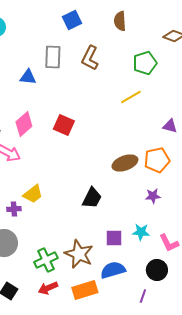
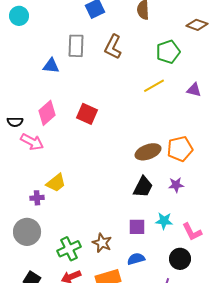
purple triangle: (170, 126) -> (194, 90), moved
black trapezoid: (92, 198) -> (143, 187), moved
brown star: (79, 254) -> (102, 243), size x0.7
blue semicircle: (113, 270) -> (136, 259), size x0.7

